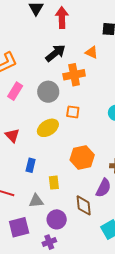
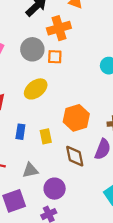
orange square: (73, 112) -> (55, 57), moved
yellow rectangle: (54, 183) -> (46, 136), moved
brown diamond: (84, 205) -> (75, 156), moved

